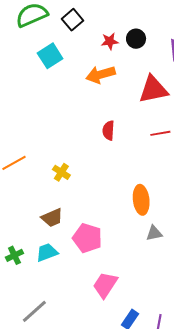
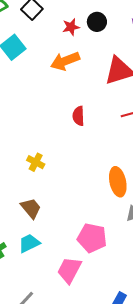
brown trapezoid: (52, 218) -> (31, 208), turned -100
pink pentagon: (87, 238) -> (92, 238), moved
pink trapezoid: (105, 285) -> (69, 270), moved

